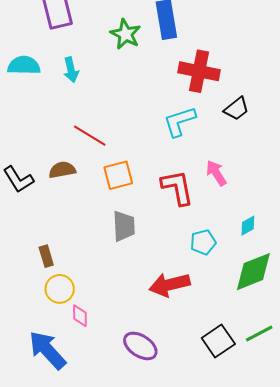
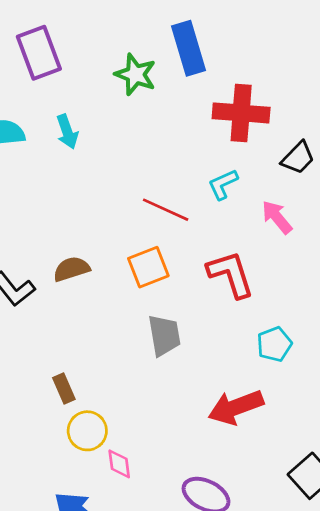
cyan L-shape: (180, 121) -> (223, 184), size x0.7
red line: (90, 136) -> (166, 210), moved
pink arrow: (216, 173) -> (277, 217), moved

